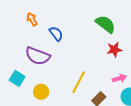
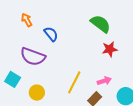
pink arrow: (119, 78) -> (104, 81), moved

